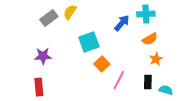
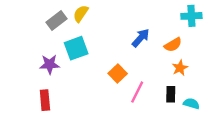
cyan cross: (146, 14) -> (191, 16), moved
blue arrow: (122, 23) -> (141, 38), moved
cyan square: (89, 42) -> (76, 48), moved

